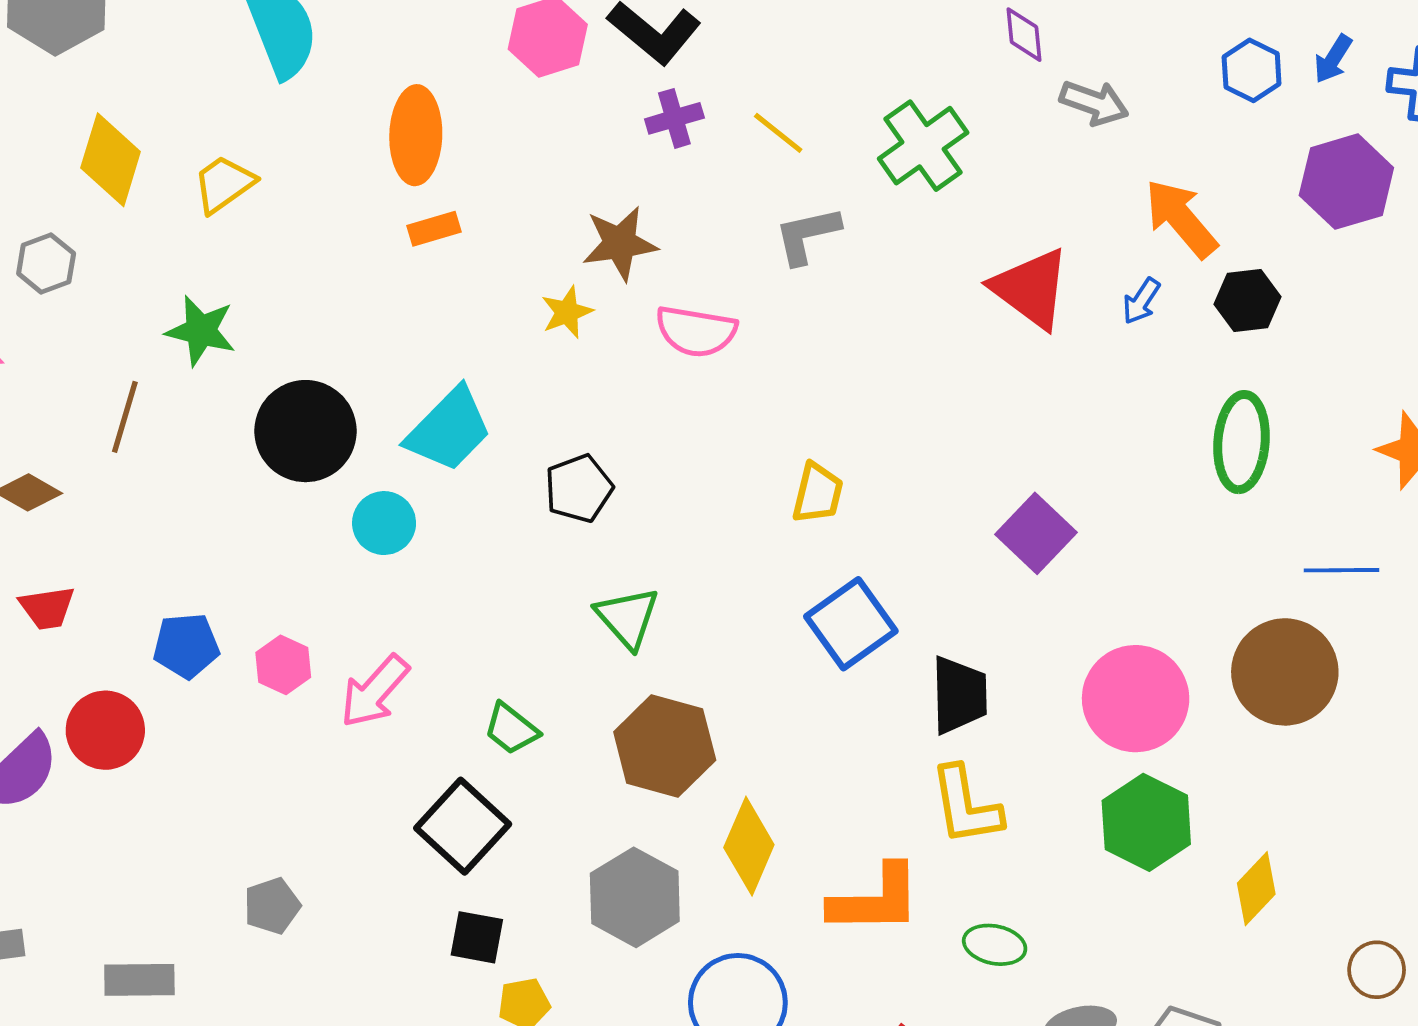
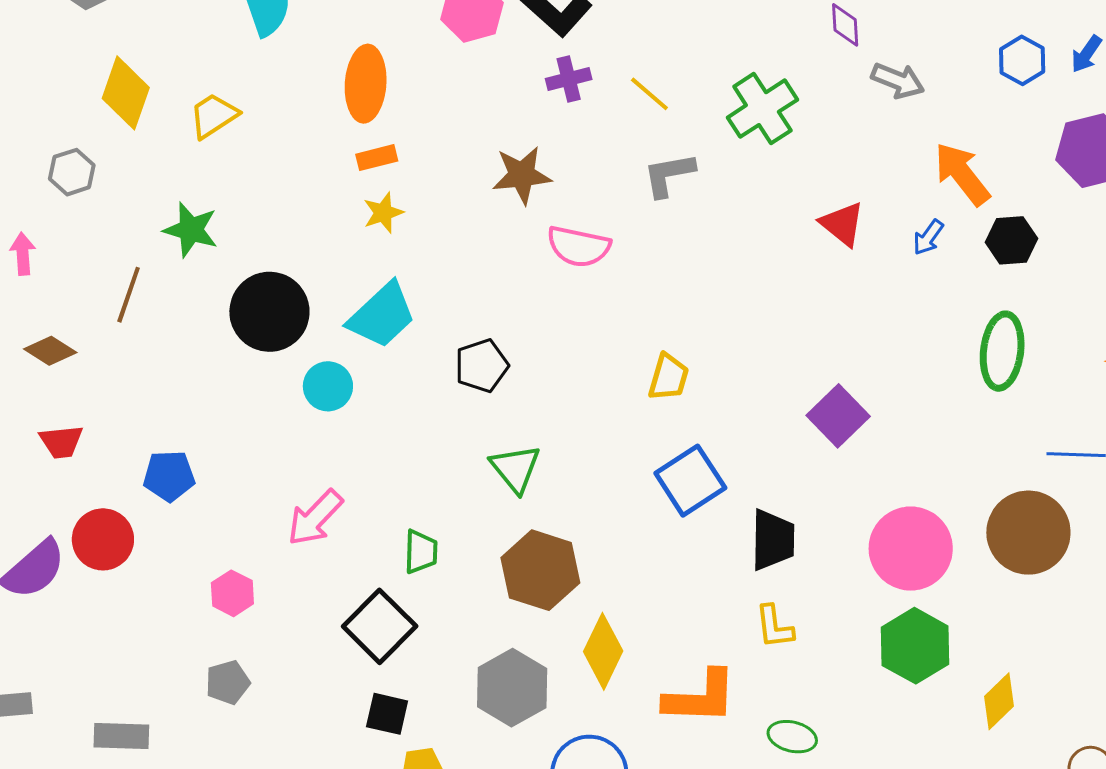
red triangle: (1031, 289) -> (842, 224), size x0.7
yellow star: (567, 312) -> (383, 213), moved
pink hexagon: (283, 665) -> (232, 593), moved
green trapezoid: (511, 729) -> (421, 552), turned -129
yellow L-shape: (966, 806) -> (774, 627), size x0.7

